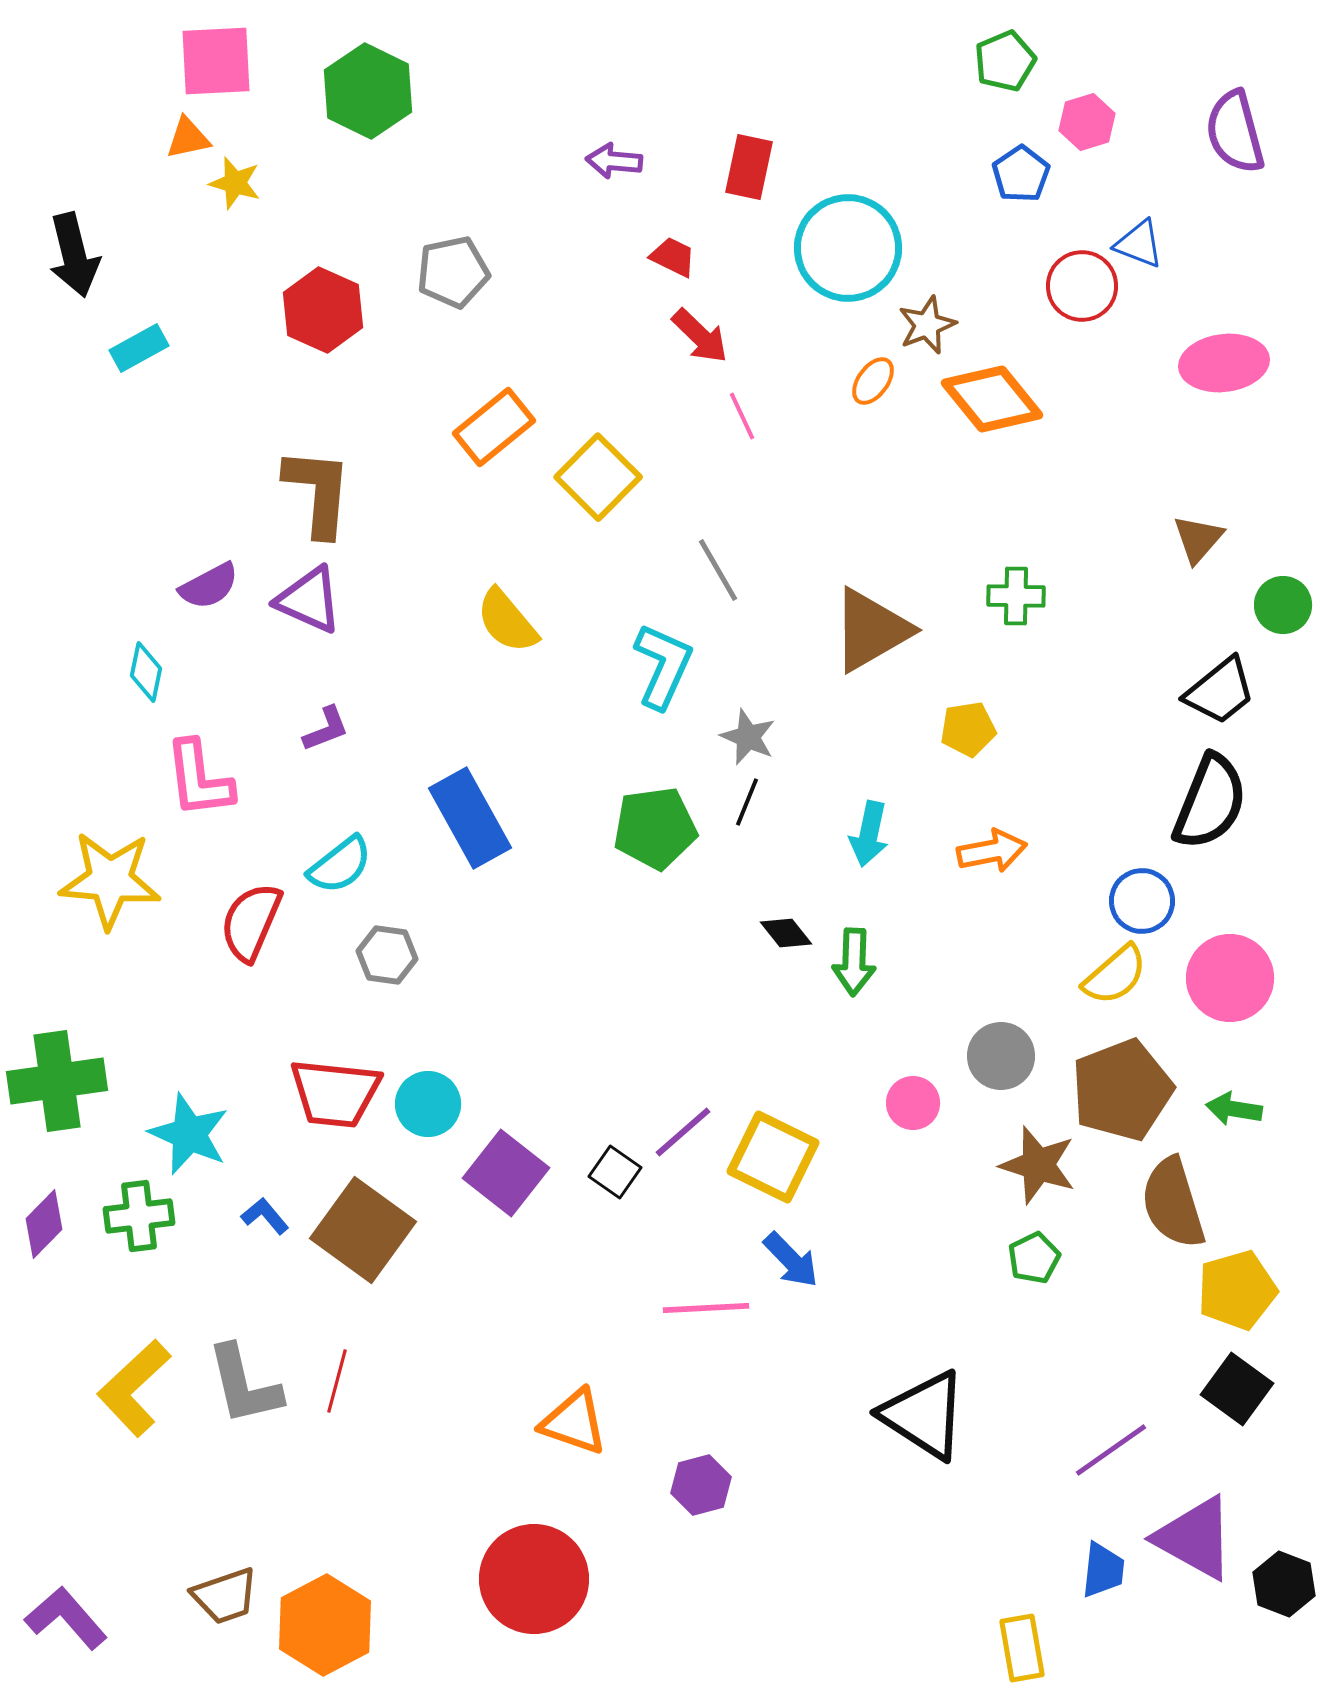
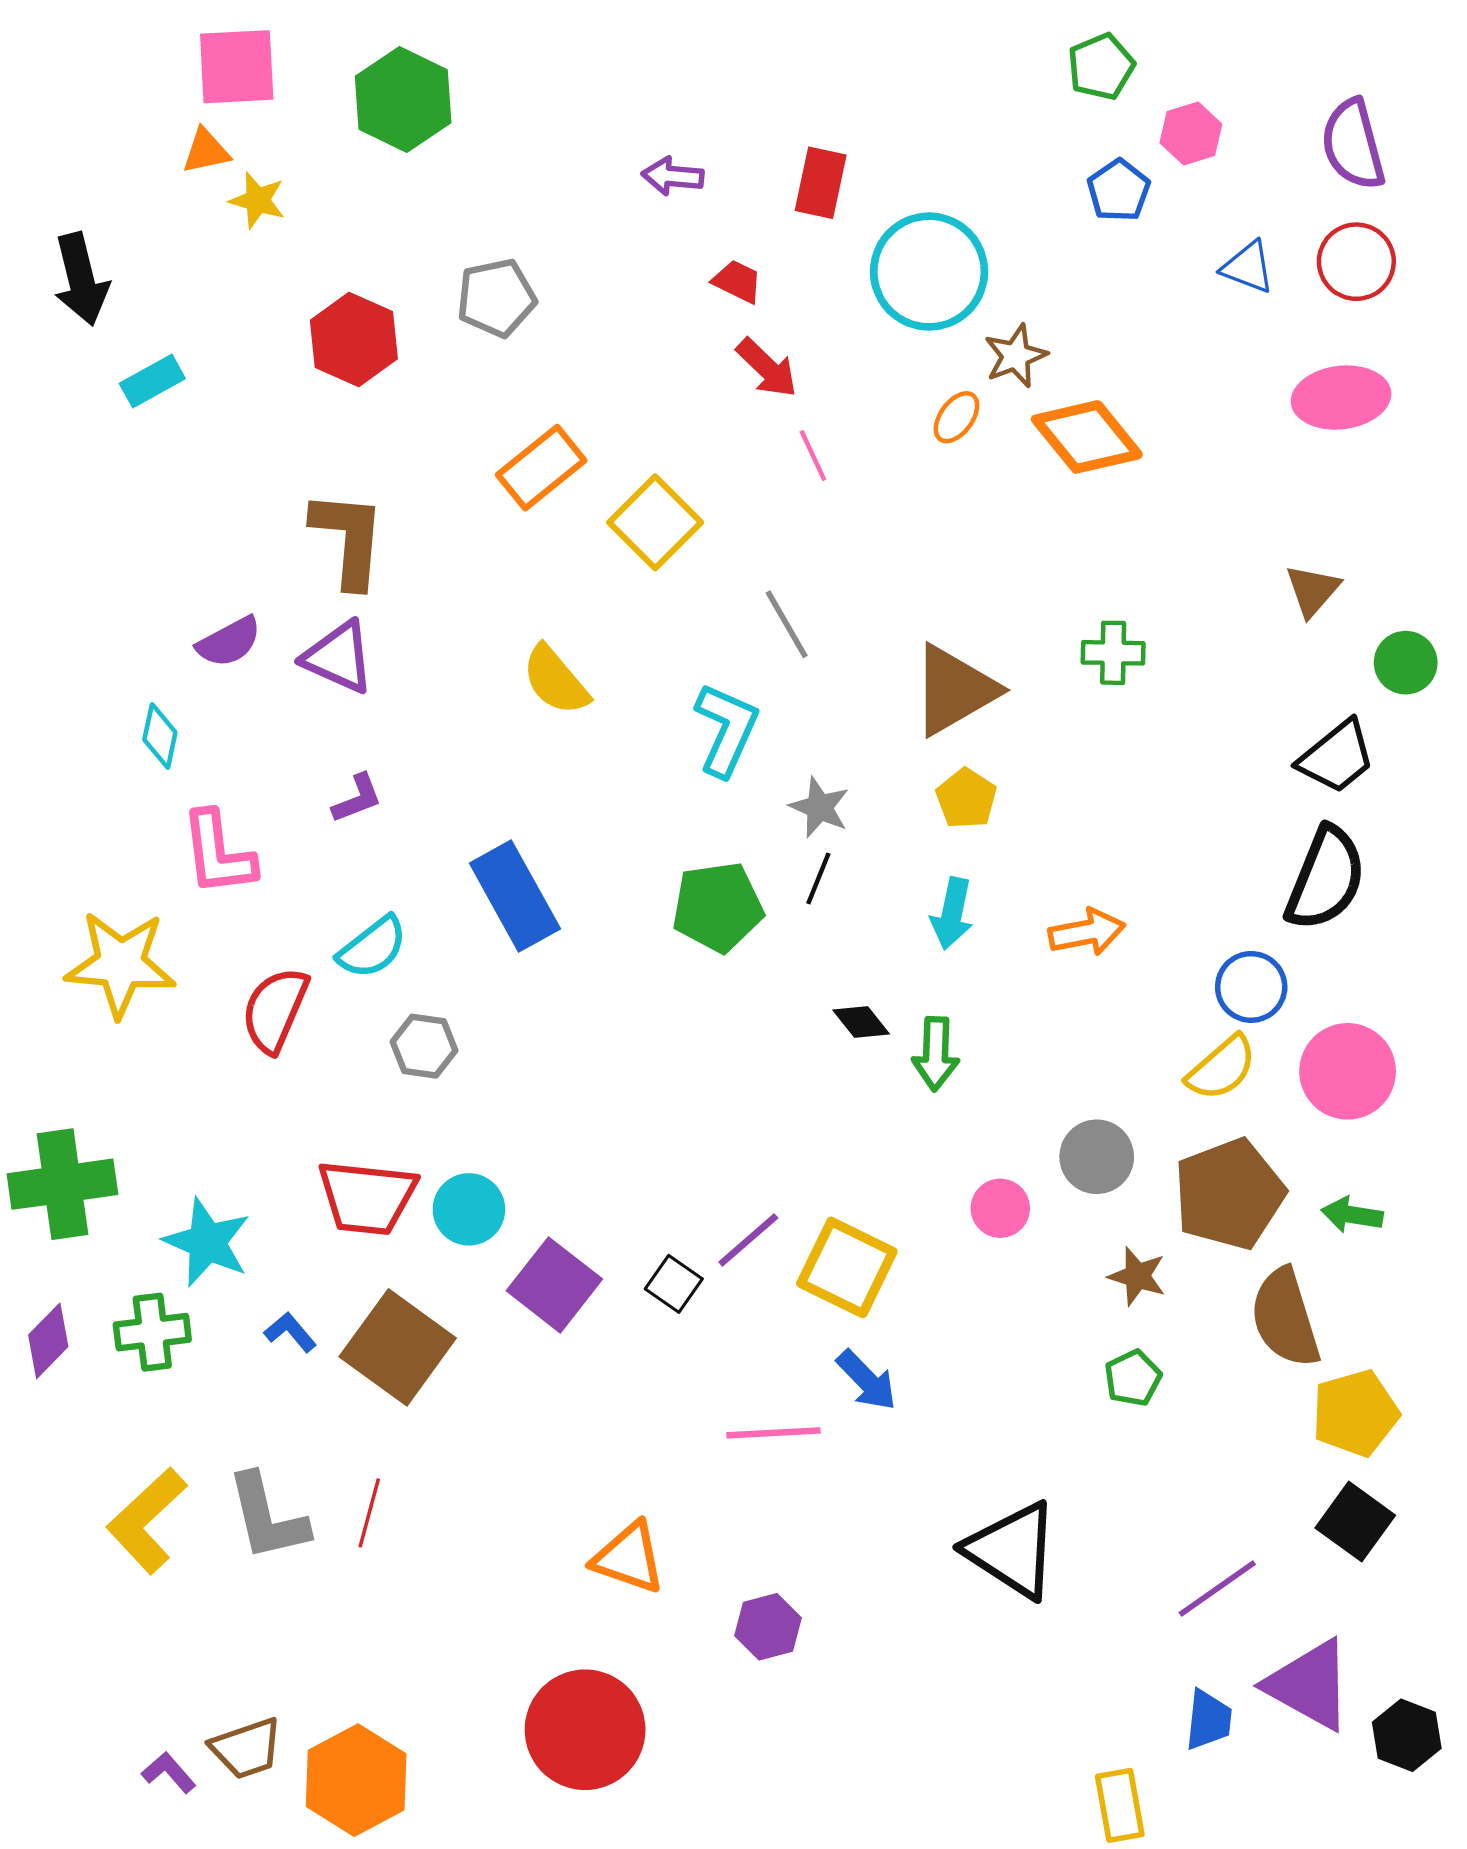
red circle: (1082, 286) -> (1356, 262), moved
yellow pentagon: (968, 729) -> (966, 799), moved, turned -30
brown star: (1038, 1165) -> (1137, 1276), size x0.7
purple L-shape: (66, 1618) -> (169, 1772), moved, size x0.6

